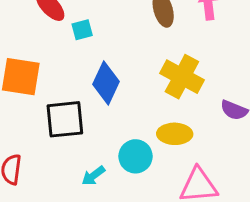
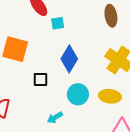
black square: (65, 119) -> (40, 80), size x0.6
cyan circle: (136, 156) -> (78, 94), moved

